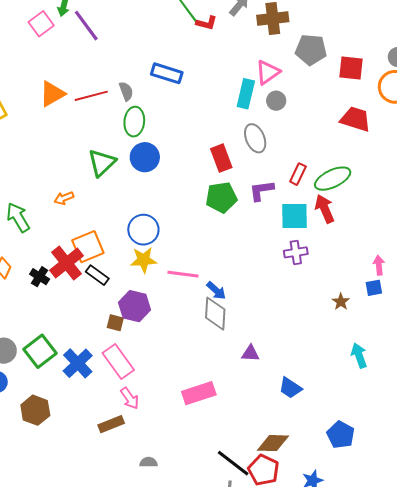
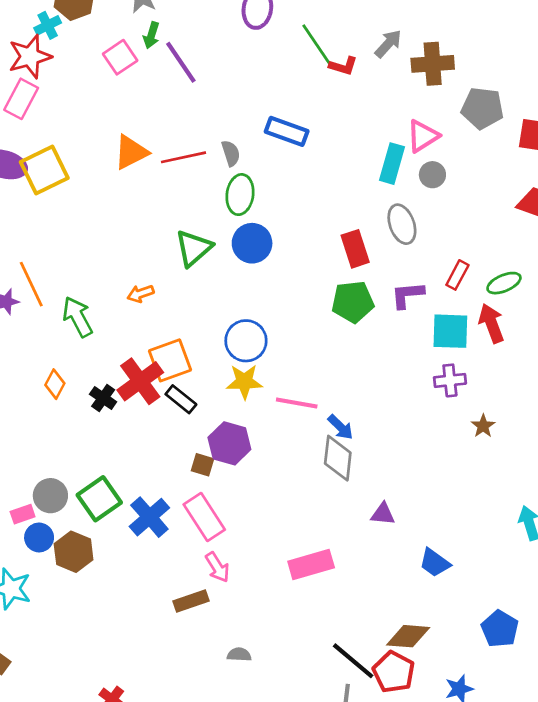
green ellipse: (333, 179) -> (504, 283), size x0.7
brown star: (341, 302) -> (483, 426), moved
brown hexagon: (35, 410) -> (74, 552), moved

